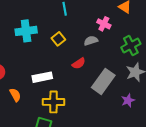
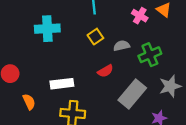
pink cross: (104, 24) -> (140, 16), moved
yellow square: (58, 39) -> (95, 37), moved
green cross: (131, 46) -> (150, 55), moved

